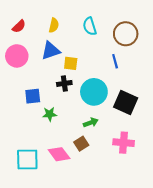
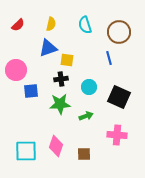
pink circle: (17, 56) -> (16, 70), moved
cyan circle: (94, 92) -> (89, 87), size x0.6
green star: (50, 114) -> (60, 104), moved, size x1.5
brown square: (81, 144) -> (84, 154), moved, turned 32
pink diamond: (59, 154) -> (56, 146), turned 55

